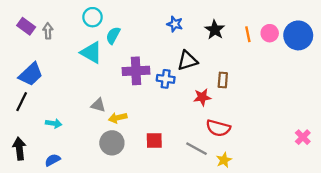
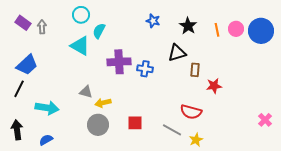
black triangle: (187, 61) -> (177, 53), moved
red star: (202, 97) -> (214, 86), moved
cyan arrow: (54, 123) -> (47, 108), size x1.6

